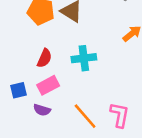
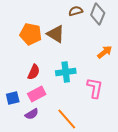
purple semicircle: (42, 110) -> (32, 114), turned -48
pink L-shape: (120, 115) -> (95, 88), moved

